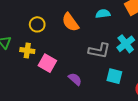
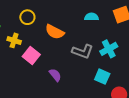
orange semicircle: (70, 22) -> (55, 32), moved, turned -36
cyan square: (114, 76) -> (102, 77), moved

